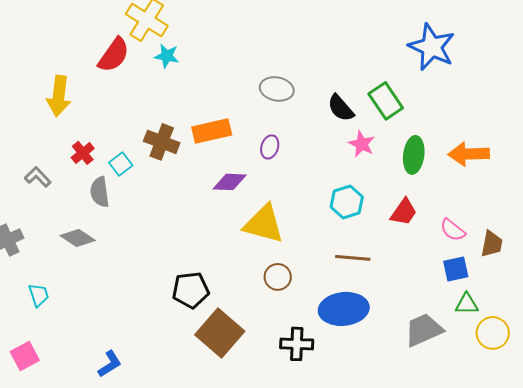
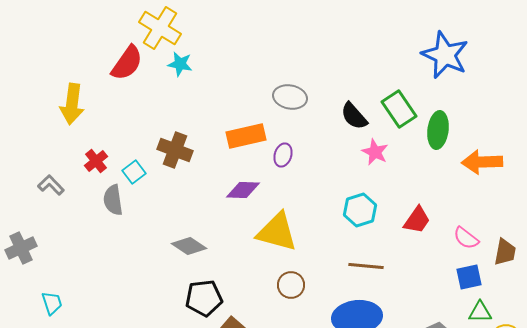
orange rectangle: (212, 131) -> (246, 136), moved
green ellipse: (414, 155) -> (438, 130), moved
gray diamond: (78, 238) -> (189, 246), moved

